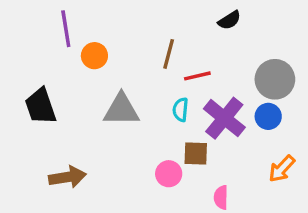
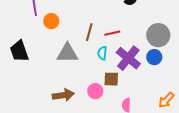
brown line: (169, 54) -> (89, 32), moved
orange arrow: (282, 169) -> (166, 100), moved
brown arrow: (67, 177) -> (63, 95), moved

